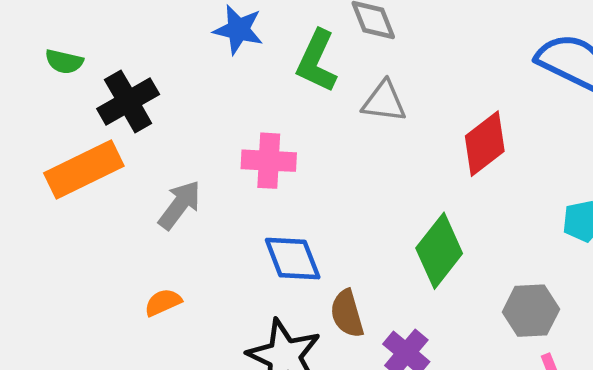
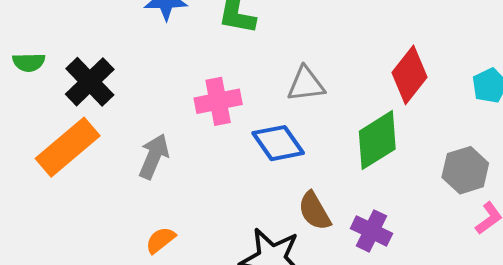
gray triangle: (384, 102) -> (306, 84), moved
red diamond: (485, 144) -> (409, 75), moved
green diamond: (439, 251) -> (377, 140), turned 34
blue diamond: (293, 259) -> (278, 143), moved

